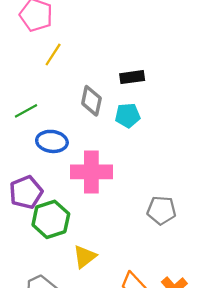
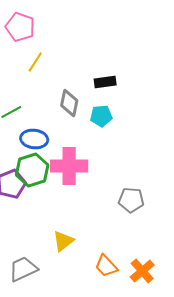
green hexagon: (51, 219) -> (32, 170), moved

